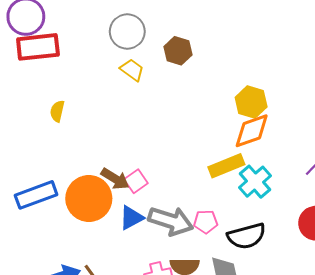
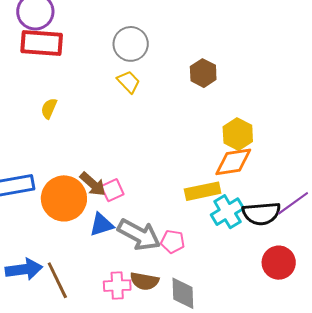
brown hexagon: (178, 51) -> (203, 73), moved
black semicircle: (246, 236) -> (261, 214), moved

